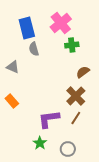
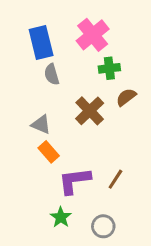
gray triangle: (13, 67) -> (41, 125), moved
brown semicircle: (83, 72) -> (126, 97), moved
brown cross: (76, 96) -> (90, 111), moved
orange rectangle: (12, 101) -> (49, 152), moved

